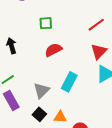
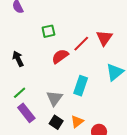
red line: (96, 25) -> (81, 44), moved
red triangle: (99, 52) -> (104, 38), moved
orange triangle: (60, 117) -> (77, 122), turned -32

